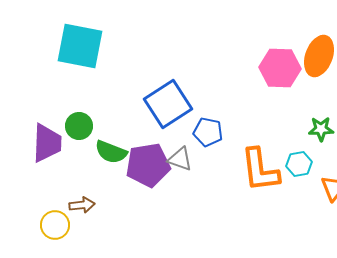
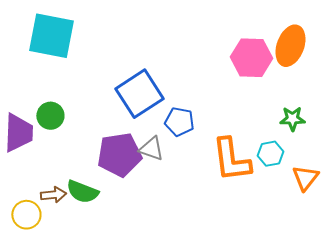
green semicircle: (111, 152) -> (82, 192), moved

